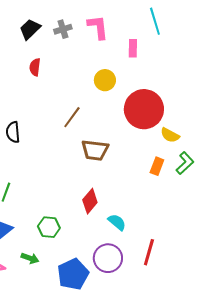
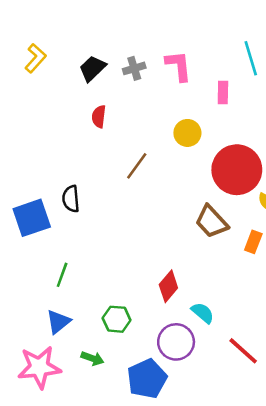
brown line: (72, 117) -> (137, 166), moved
brown trapezoid: (95, 150) -> (211, 222), moved, turned 40
red line: (149, 252) -> (243, 351), turned -64
purple circle: (108, 258) -> (176, 342), moved

